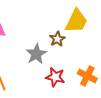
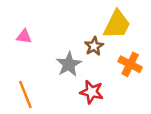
orange cross: (87, 76) -> (130, 64), moved

